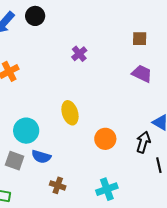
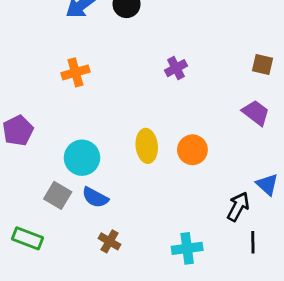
orange circle: (105, 139) -> (192, 150), moved
cyan cross: (107, 189) -> (187, 248), moved

